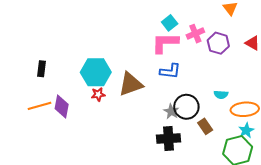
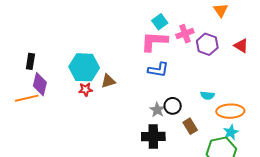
brown triangle: (131, 84) -> (108, 81), moved, size x0.6
purple diamond: (62, 107) -> (40, 84), moved
black circle: (186, 107) -> (173, 106), size x0.7

